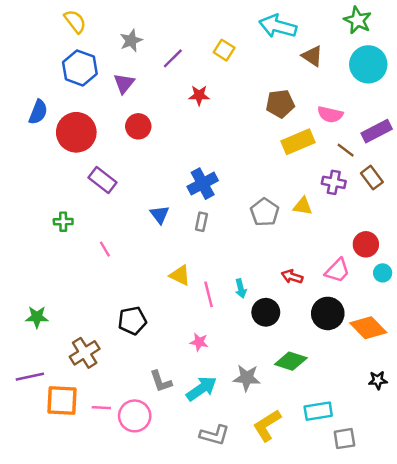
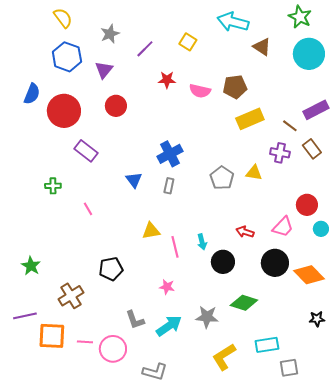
pink semicircle: (330, 114) -> (200, 91), moved
yellow triangle: (180, 275) -> (151, 231), turned -36
green star: (37, 317) -> (31, 266), turned 30
gray L-shape: (215, 435) -> (155, 372), moved

